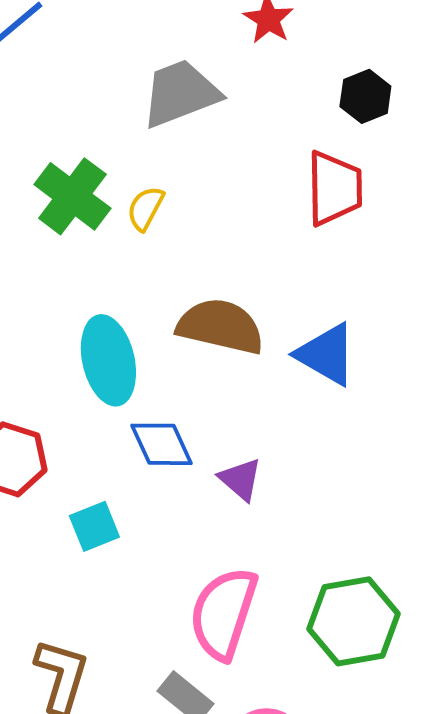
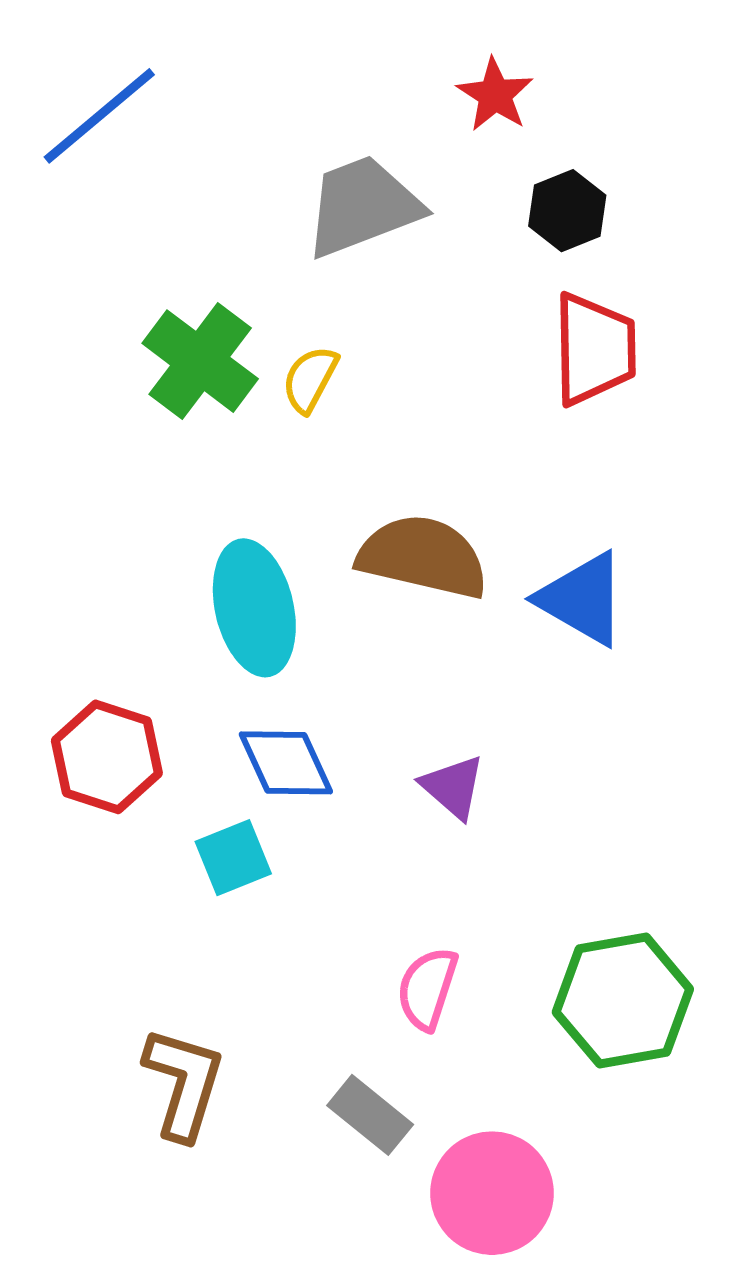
black hexagon: (365, 96) -> (567, 211), moved
blue diamond: (161, 444) -> (286, 763), moved
pink semicircle: (223, 613) -> (427, 989), size x0.6

